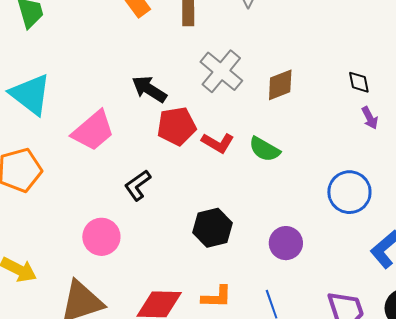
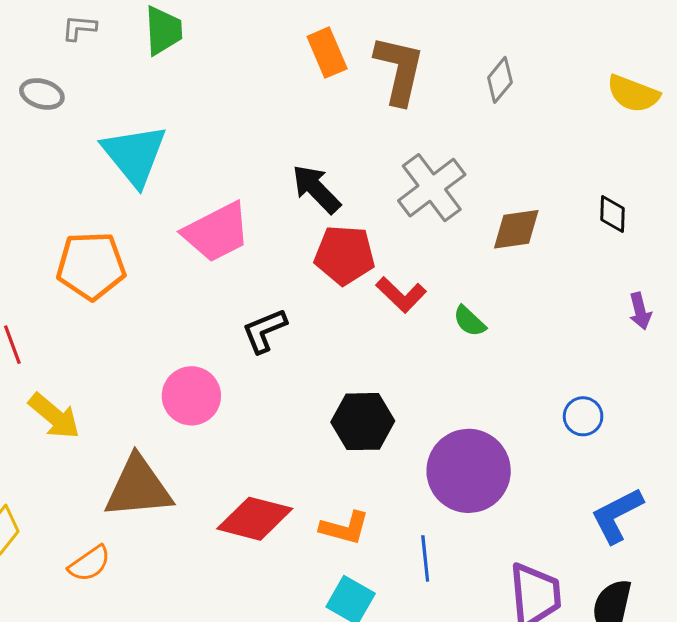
black diamond: (359, 82) -> (612, 214), moved
green semicircle: (264, 149) -> (469, 321), size x0.7
blue circle: (349, 192) -> (583, 416), size x0.6
purple circle: (286, 243) -> (469, 471), size x1.6

